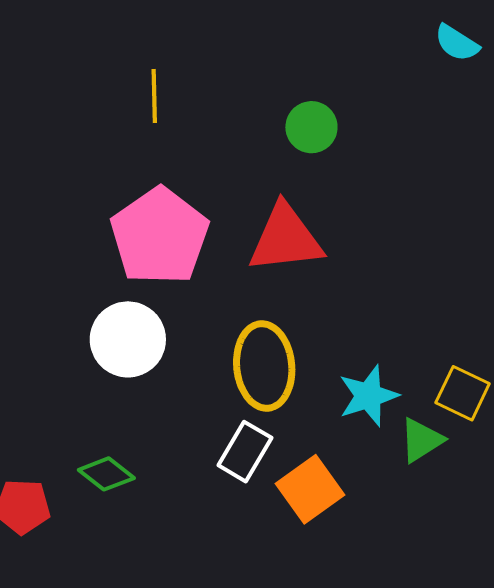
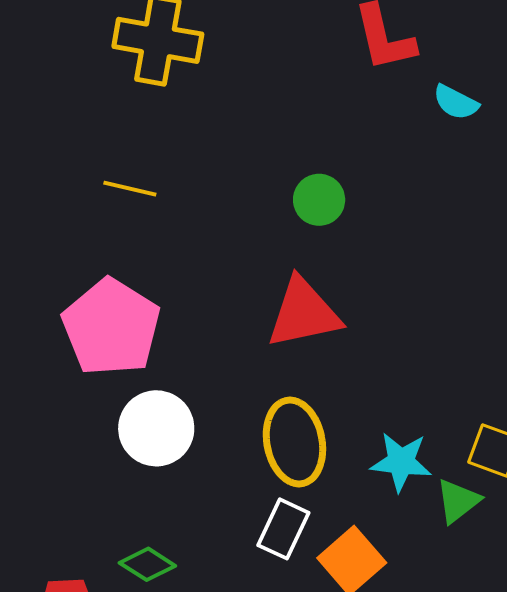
yellow line: (154, 96) -> (130, 189), moved, turned -70
pink pentagon: (160, 236) -> (111, 327), moved
cyan star: (368, 396) -> (401, 462), turned 30

